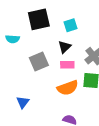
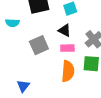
black triangle: (65, 47) -> (65, 30), turned -48
orange semicircle: (68, 88) -> (68, 71), turned -65

